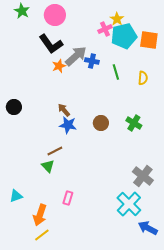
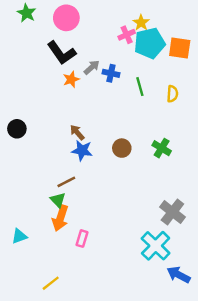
gray arrow: (76, 56) -> (92, 67), size x0.6
orange arrow: (40, 215) -> (60, 218), moved

